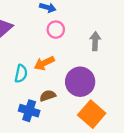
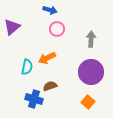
purple circle: (80, 82) -> (91, 72), moved
orange square: (92, 114) -> (88, 102), size x0.6

